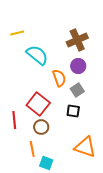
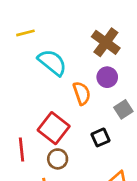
brown cross: (77, 40) -> (106, 42), turned -30
gray square: (77, 90) -> (123, 109), moved
black square: (73, 111) -> (101, 137), turned -32

